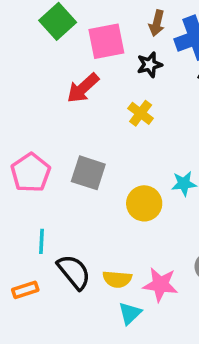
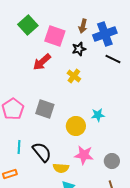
pink square: (106, 41) -> (55, 36), turned 30
black semicircle: (74, 272) -> (42, 152), moved
pink star: (160, 285) -> (84, 155), moved

